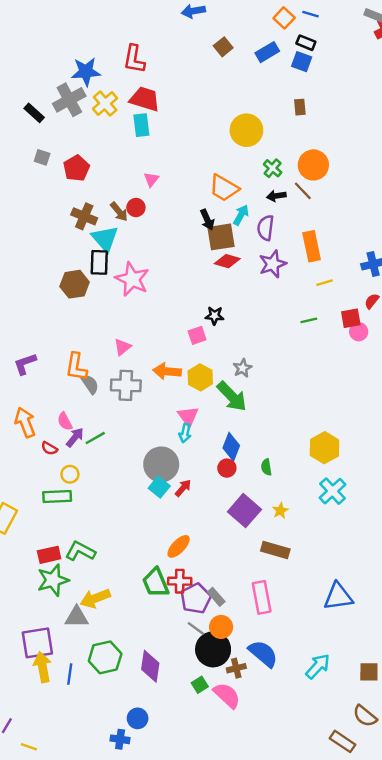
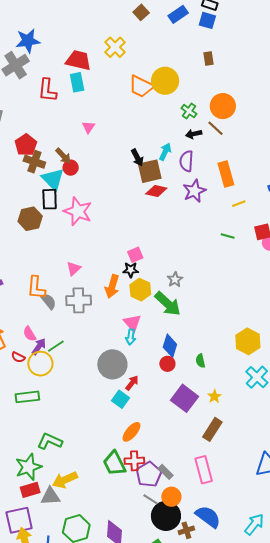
red L-shape: (134, 59) -> (47, 90), moved
yellow cross: (105, 103) -> (115, 47), moved
red pentagon: (76, 168) -> (26, 145), moved
orange trapezoid: (224, 188) -> (141, 86), moved
red circle: (136, 208) -> (71, 168), moved
black star: (215, 316) -> (131, 270), moved
green line: (309, 320) -> (228, 236), turned 32
orange arrow: (167, 371) -> (112, 286), turned -75
yellow circle: (70, 474) -> (40, 364), moved, size x1.6
cyan square: (159, 487) -> (121, 399), moved
brown rectangle: (275, 550) -> (212, 429), turned -70
red rectangle: (49, 555) -> (30, 490), moved

